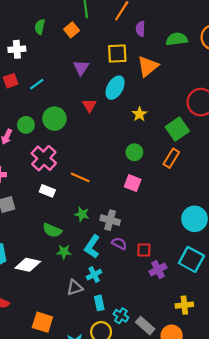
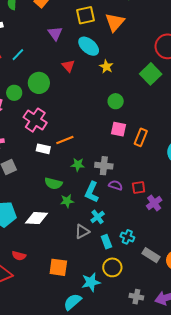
cyan ellipse: (115, 88) -> (89, 46), turned -70
yellow star: (139, 114) -> (106, 67), moved
orange rectangle: (171, 158) -> (141, 137), moved
orange line: (80, 177) -> (65, 140), moved, turned -36
cyan cross: (121, 316) -> (127, 237), moved

